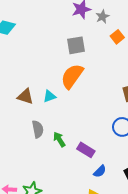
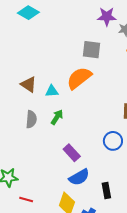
green arrow: (59, 139) -> (57, 117), moved, turned 49
blue semicircle: (100, 171) -> (79, 177), size x1.5

